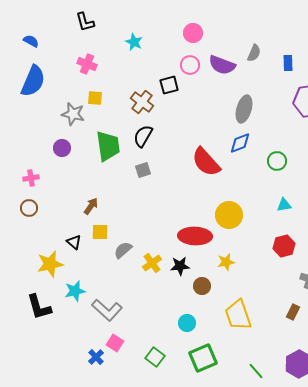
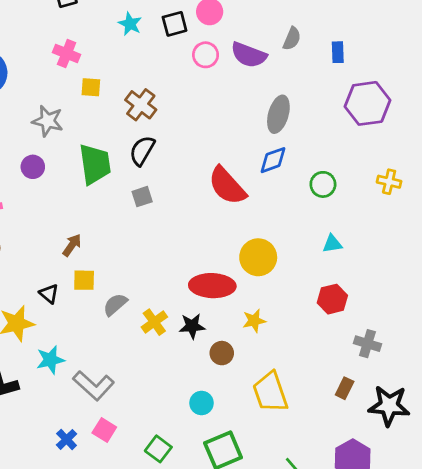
black square: (169, 85) -> (175, 24), moved
yellow square: (95, 98) -> (91, 87), moved
blue cross: (96, 357) -> (67, 439), moved

